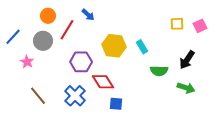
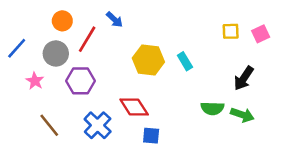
purple hexagon: (81, 62) -> (81, 81), moved
green semicircle: (159, 71) -> (212, 108), moved

